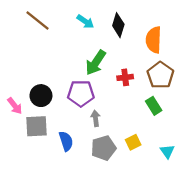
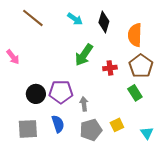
purple pentagon: (81, 93) -> (61, 92), moved
black circle: (41, 96) -> (36, 94), moved
pink arrow: (15, 106) -> (13, 57), moved
gray square: (36, 126) -> (28, 129), moved

